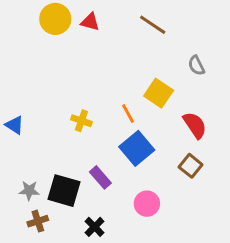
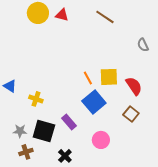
gray semicircle: (196, 65) -> (143, 45), moved
yellow square: (159, 93) -> (109, 77), moved, turned -36
yellow cross: (81, 121) -> (36, 99), moved

